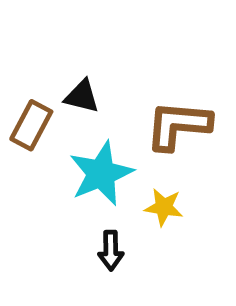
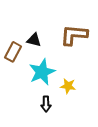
brown L-shape: (178, 125) -> (74, 35), moved

